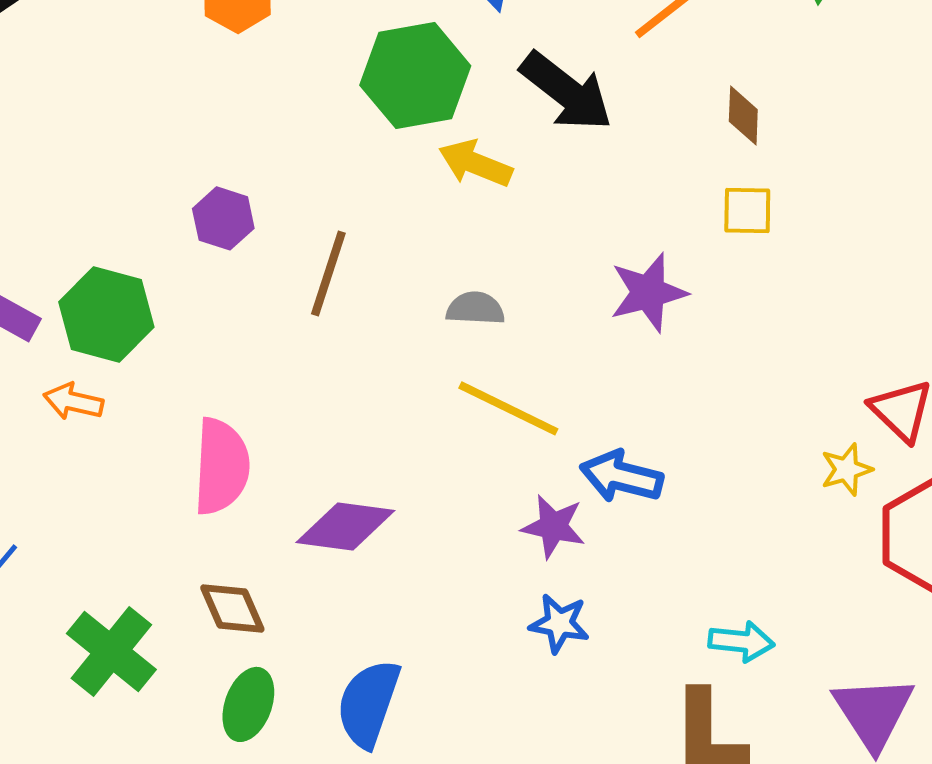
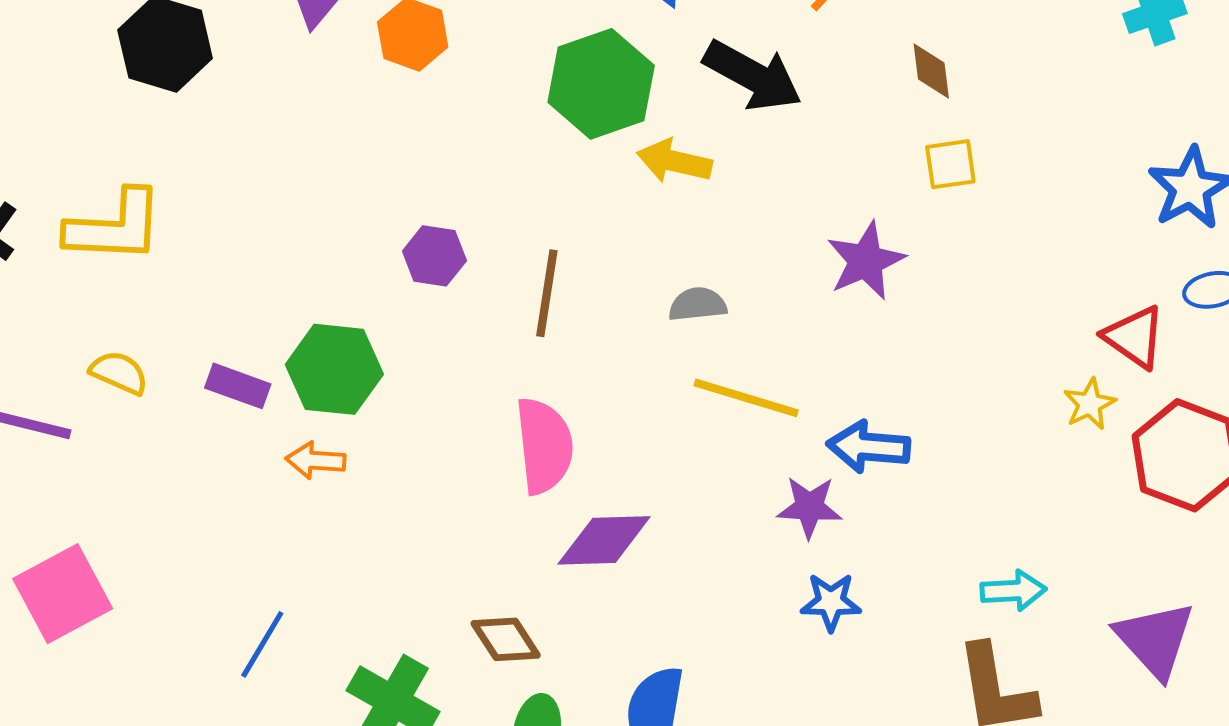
pink semicircle: (221, 466) -> (544, 446), moved

